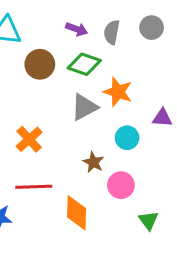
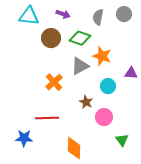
purple arrow: (77, 29) -> (63, 14), moved
orange cross: (29, 139) -> (54, 82), moved
orange diamond: (77, 213) -> (74, 148), moved

